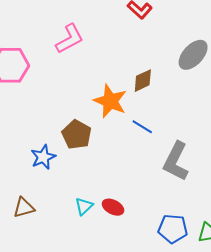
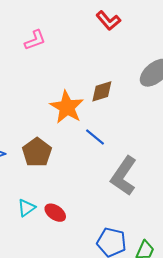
pink L-shape: (70, 39) -> (35, 40), size x0.7
brown pentagon: (77, 135) -> (37, 152), moved

